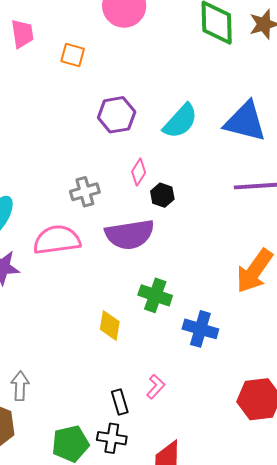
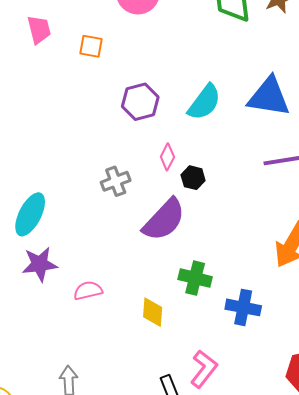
purple semicircle: (130, 234) -> (164, 220), turned -33
pink semicircle: (57, 240) -> (88, 291), moved, size x0.6
pink L-shape: (156, 387) -> (204, 369), size x1.5

